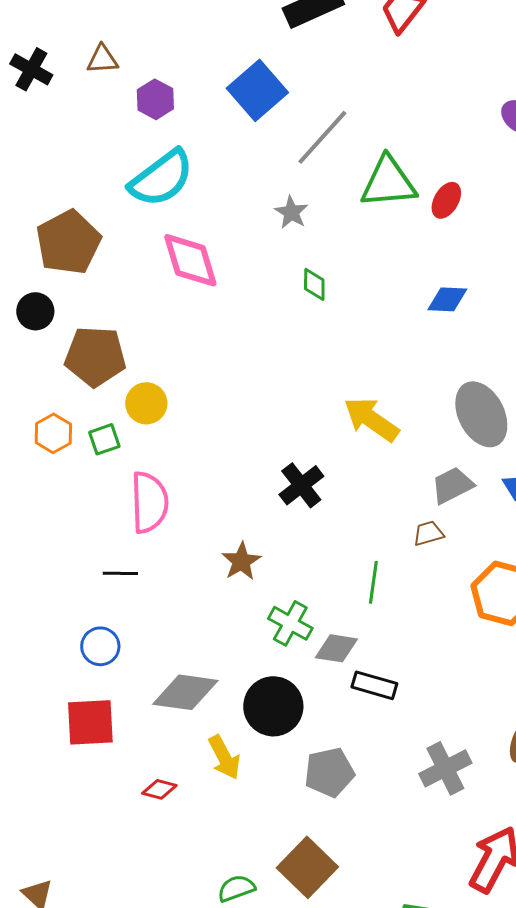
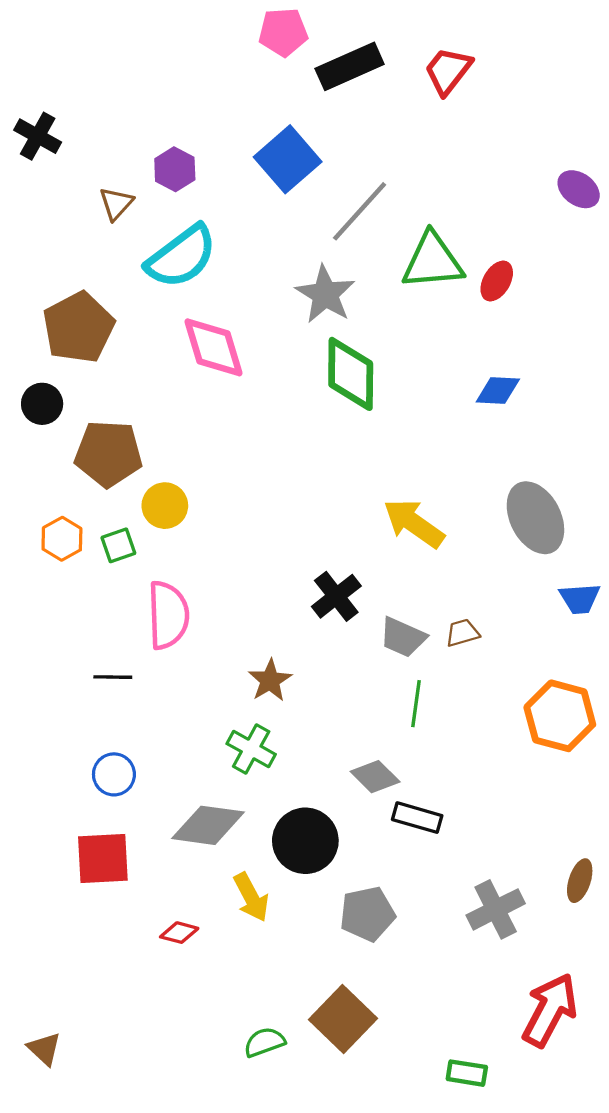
brown triangle: (102, 59) -> (116, 204), moved, turned -44
gray star: (291, 212) -> (325, 294), size x1.6
green diamond: (314, 284) -> (351, 374), size x2.0
gray trapezoid: (452, 485) -> (403, 637), moved, turned -129
brown trapezoid: (428, 533) -> (462, 633), moved
black line: (120, 573) -> (113, 677), moved
green cross: (290, 623) -> (251, 749), moved
gray diamond: (336, 648) -> (375, 777), turned 36

